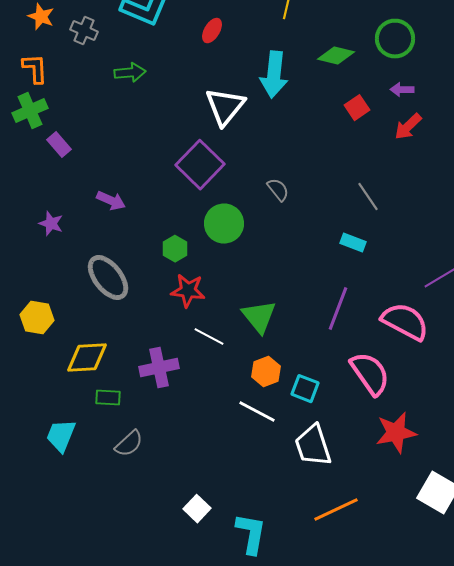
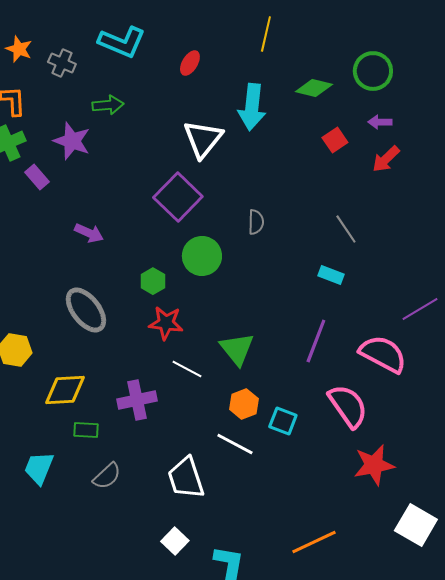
gray semicircle: (278, 190) -> (256, 222), turned 40
purple star: (51, 224) -> (72, 141), moved, size x1.5
white trapezoid: (313, 446) -> (186, 478), moved

